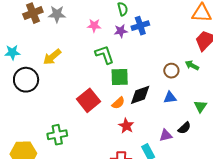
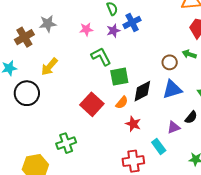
brown cross: (33, 13) -> (24, 37), moved
blue triangle: (170, 98) -> (172, 89), size x1.5

